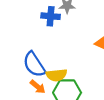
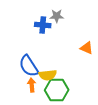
orange arrow: (38, 87) -> (32, 85), turned -136

